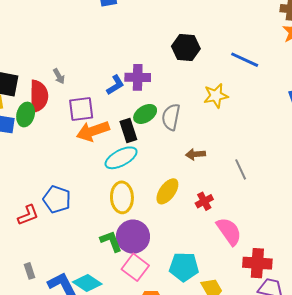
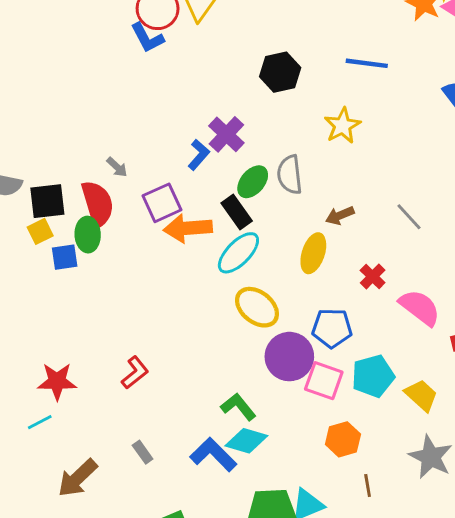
purple cross: (138, 77) -> (226, 134), turned -30
orange arrow: (93, 131) -> (188, 228), turned 32
yellow ellipse: (167, 191) -> (313, 253), moved
yellow ellipse: (122, 197) -> (257, 307), turned -32
blue pentagon: (57, 199) -> (332, 328), moved
green L-shape: (111, 241) -> (238, 407), moved
pink square: (135, 267) -> (324, 381), moved
gray rectangle: (29, 271) -> (143, 452), moved

